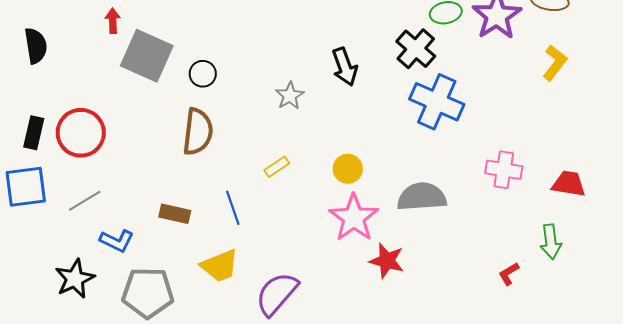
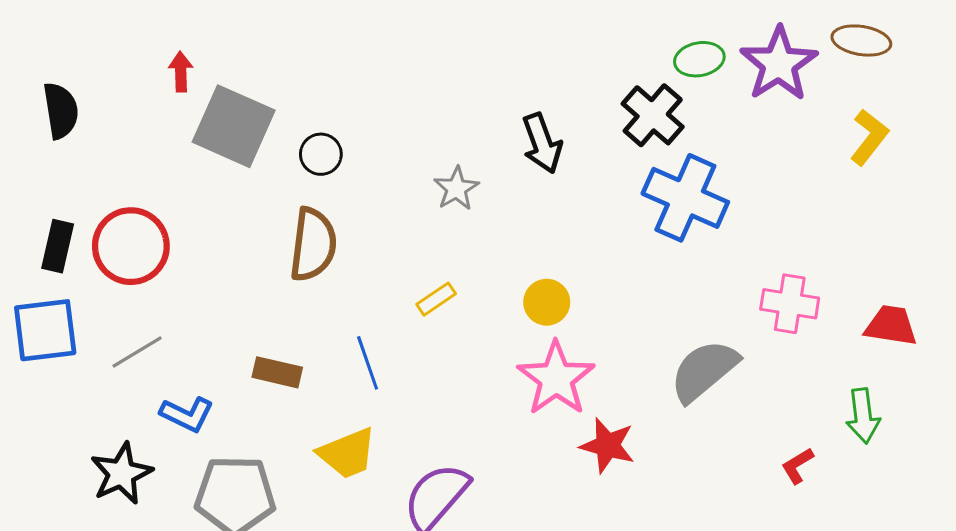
gray semicircle: (422, 197) -> (704, 371), moved, turned -36

